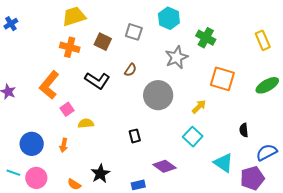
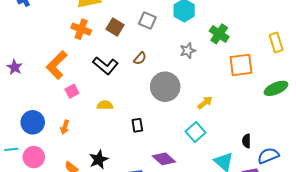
gray star: (177, 57) -> (188, 51), size x0.7
orange square: (222, 79) -> (241, 65), moved, turned -30
yellow semicircle: (86, 123) -> (105, 105), moved
black semicircle: (244, 130) -> (246, 141), moved
cyan line: (13, 173) -> (11, 149), turned -32

